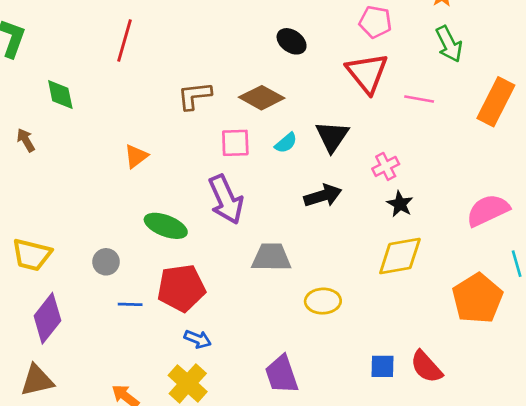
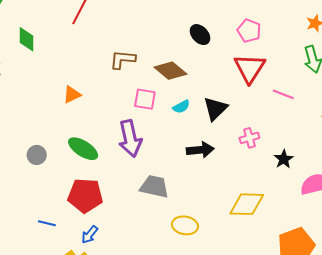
pink pentagon: (375, 22) -> (249, 31), moved
black star: (400, 204) -> (284, 159), moved
gray circle: (106, 262) -> (37, 155), moved
blue line: (130, 304) -> (47, 223), moved
blue arrow: (198, 339) -> (90, 235), turned 96

